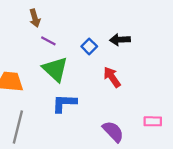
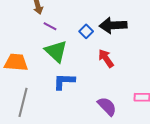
black arrow: (120, 40) -> (113, 25), size x1.5

